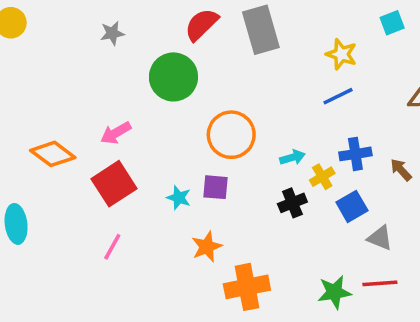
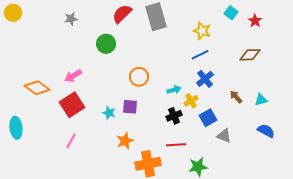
cyan square: (392, 23) -> (231, 13), turned -32
green circle: (173, 77) -> (106, 44), size x0.7
orange circle: (231, 135) -> (139, 77), size x0.7
blue cross: (355, 154) -> (205, 79), moved, turned -30
red line: (380, 283) -> (176, 145), moved

